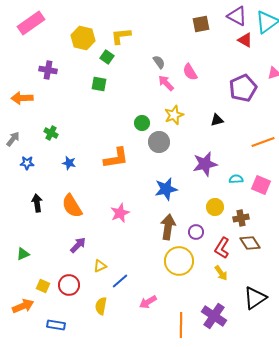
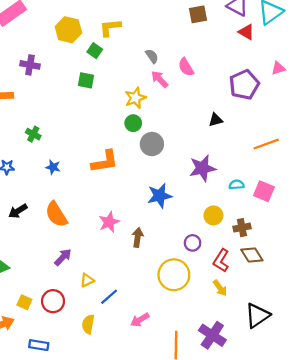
yellow star: (174, 115) -> (135, 98), moved
black arrow: (37, 203) -> (18, 211), turned -114
brown arrow: (168, 227) -> (138, 237), moved, size x0.7

